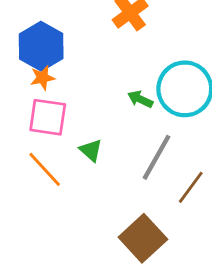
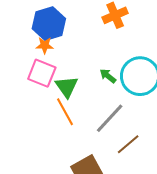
green triangle: (91, 150) -> (67, 87), moved, size x1.4
orange line: (45, 169) -> (65, 112), moved

